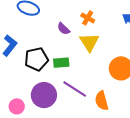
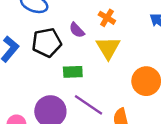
black pentagon: (36, 59) -> (47, 42), moved

